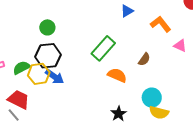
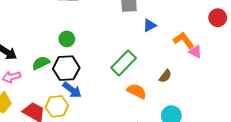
pink triangle: (180, 46) -> (195, 52), moved
green semicircle: (21, 68) -> (41, 63), moved
yellow hexagon: (39, 74) -> (57, 106), moved

